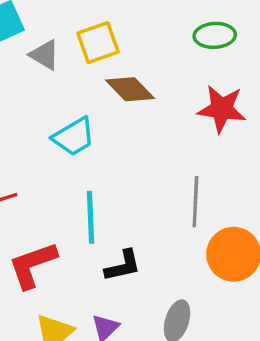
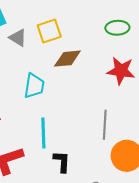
brown diamond: (130, 89) -> (67, 59), turned -52
cyan trapezoid: (74, 137) -> (34, 86), turned -52
black L-shape: (123, 266) -> (62, 162), turned -75

